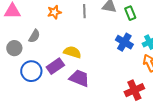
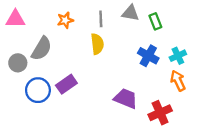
gray semicircle: (34, 36) -> (42, 49), size x1.5
yellow semicircle: (72, 52) -> (97, 44), moved, turned 66
purple trapezoid: (79, 78) -> (126, 98), moved

